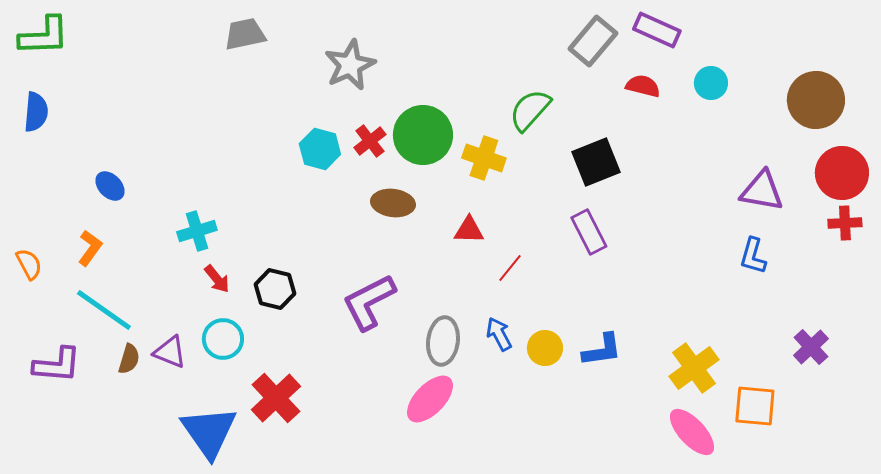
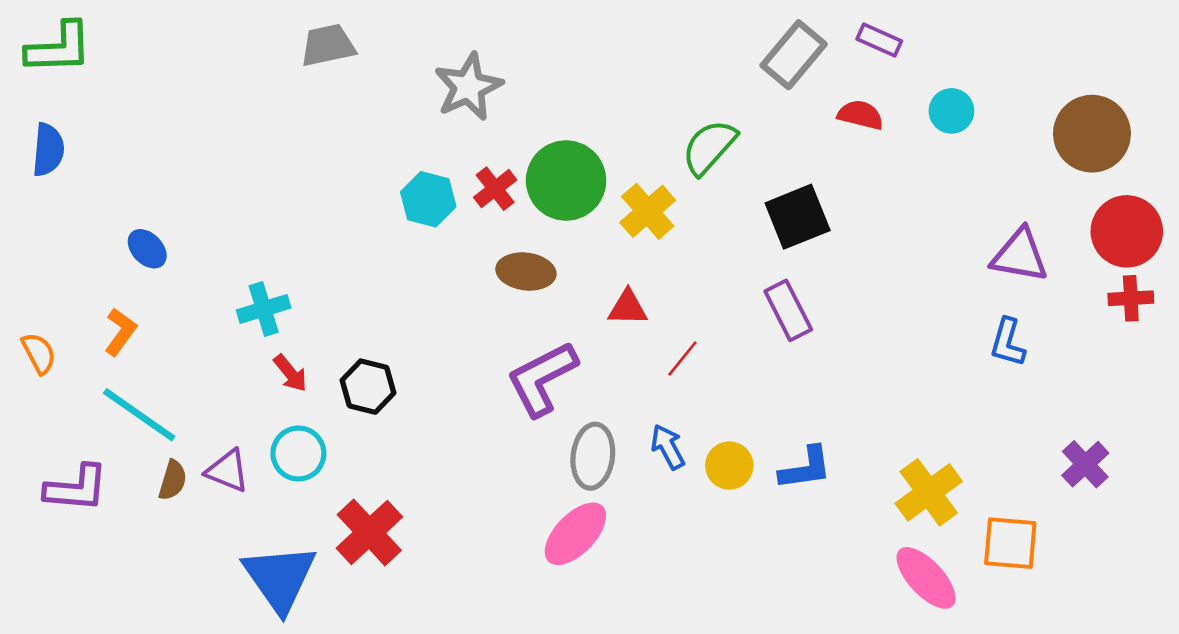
purple rectangle: (657, 30) -> (879, 40), size x0.7
yellow cross: (484, 158) -> (648, 211), turned 30
purple L-shape: (369, 302) -> (542, 379), moved

